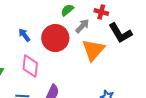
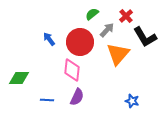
red cross: (101, 12) -> (126, 16), turned 32
pink diamond: (30, 66) -> (72, 70), moved

